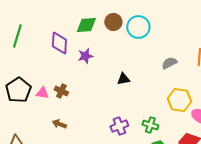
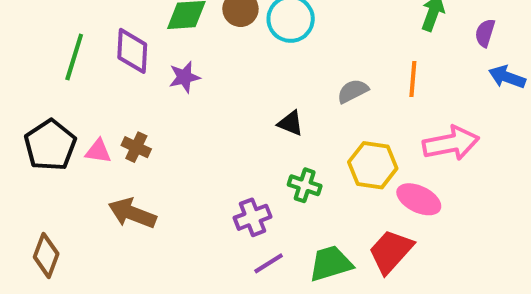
green line: (17, 36) -> (74, 57), moved
black triangle: (123, 79) -> (291, 123), moved, turned 32
brown arrow: (59, 124) -> (132, 213), size x1.6
green cross: (150, 125) -> (305, 185), moved

